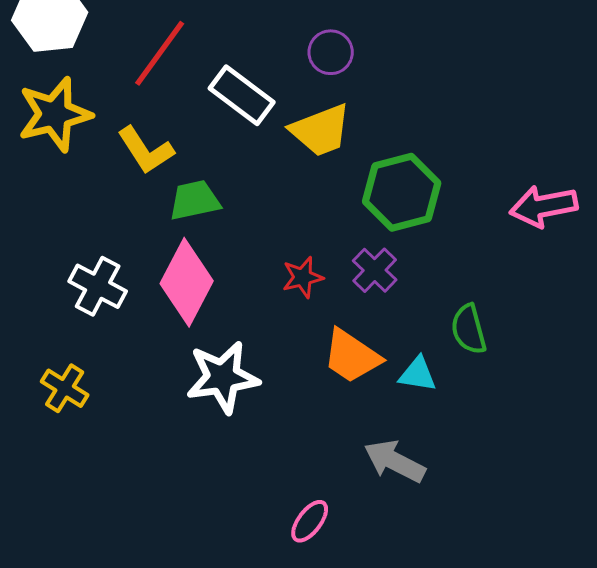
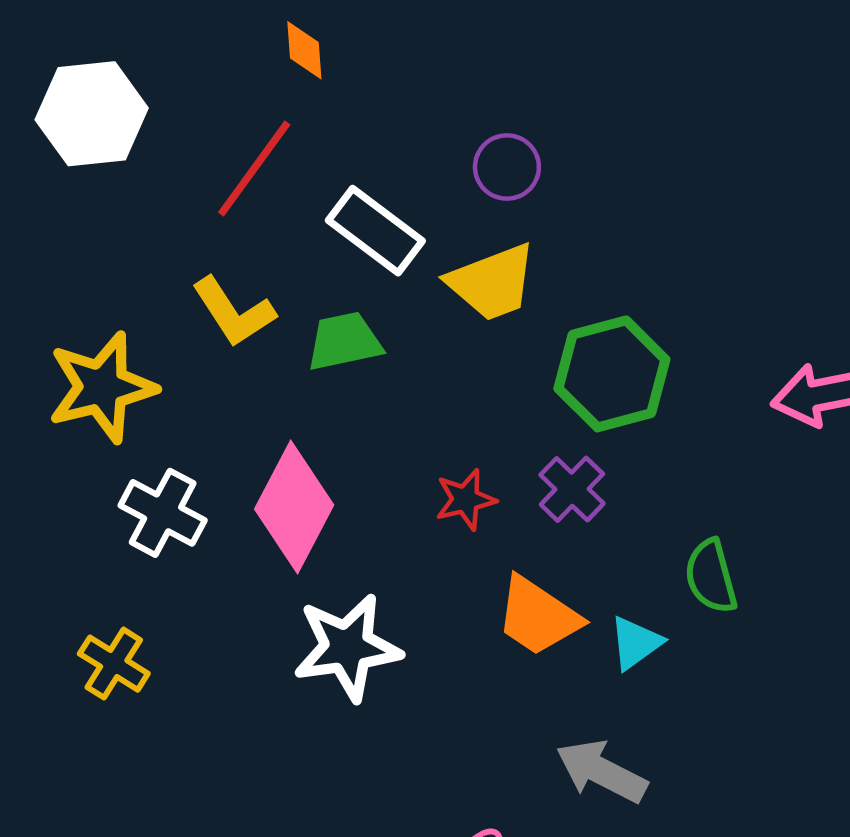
yellow star: (55, 114) -> (102, 387), moved
green trapezoid: (195, 200) -> (344, 341), moved
cyan triangle: (418, 374) -> (635, 643), turned -45

